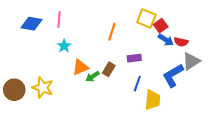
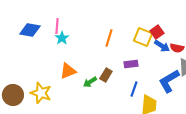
yellow square: (146, 18) -> (143, 37), moved
cyan star: (64, 46) -> (62, 38), moved
orange triangle: (80, 67) -> (68, 71), moved

